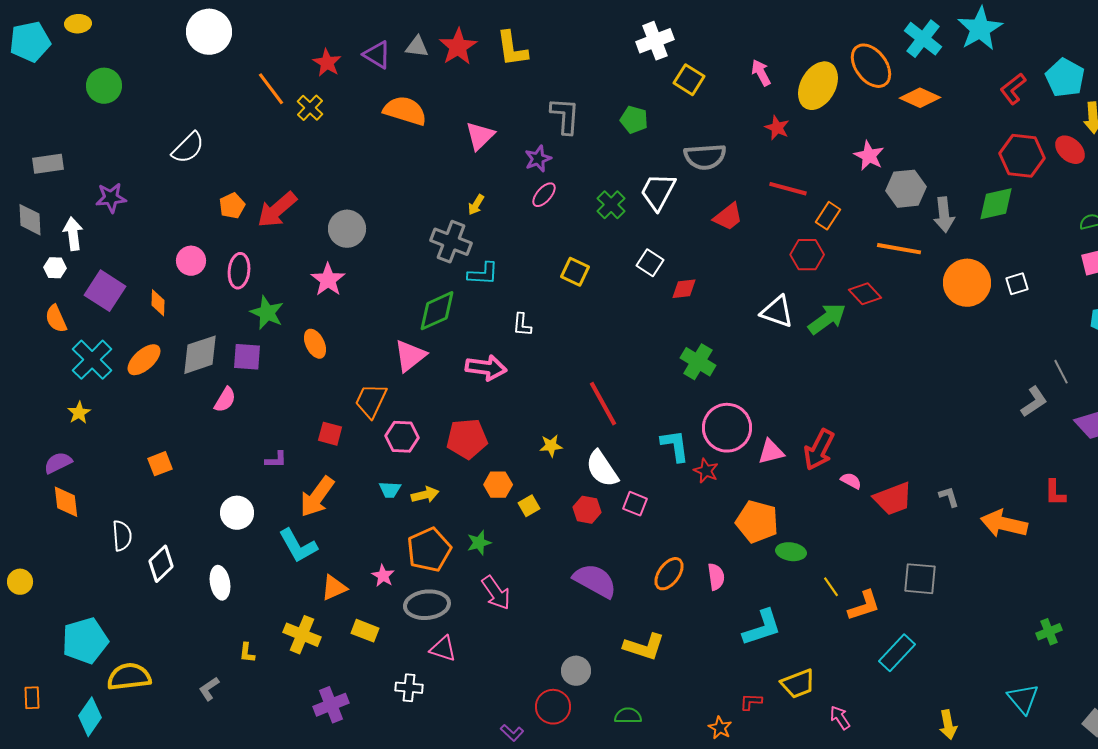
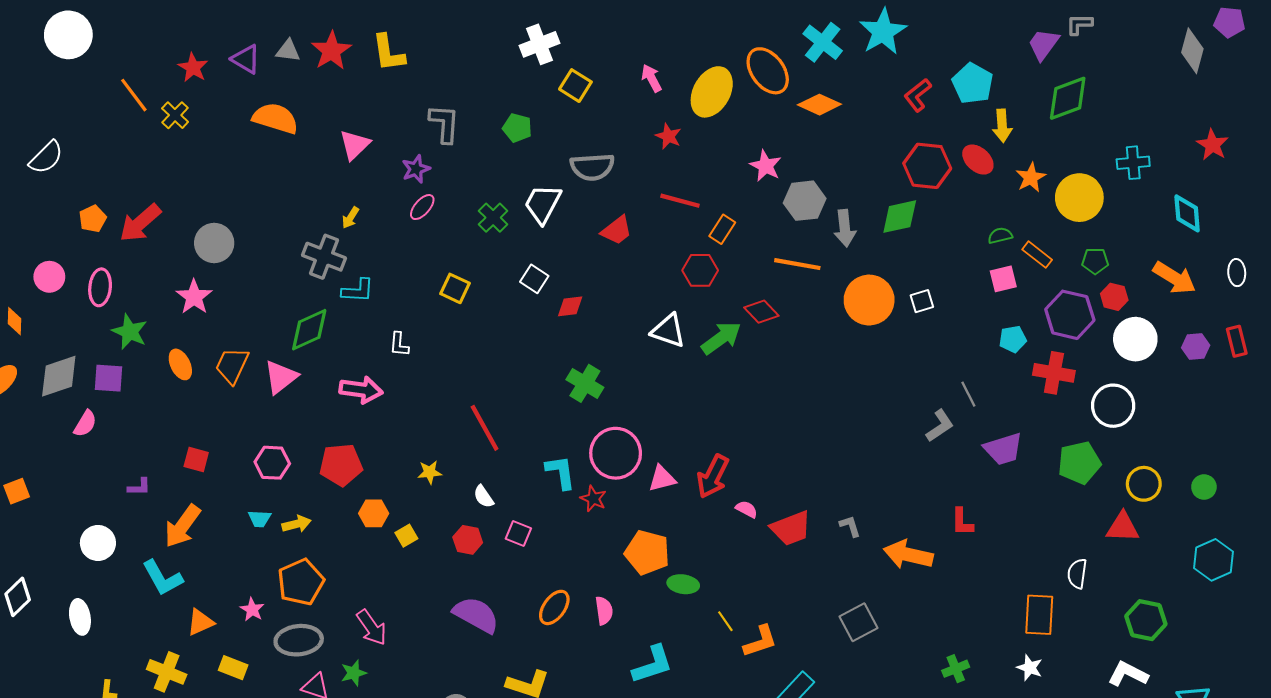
orange trapezoid: (371, 401) -> (232, 366), moved
white semicircle: (602, 469) -> (484, 497), size x0.6
green star: (479, 543) -> (354, 673), moved
gray square: (920, 579) -> (859, 622), moved, turned -33

